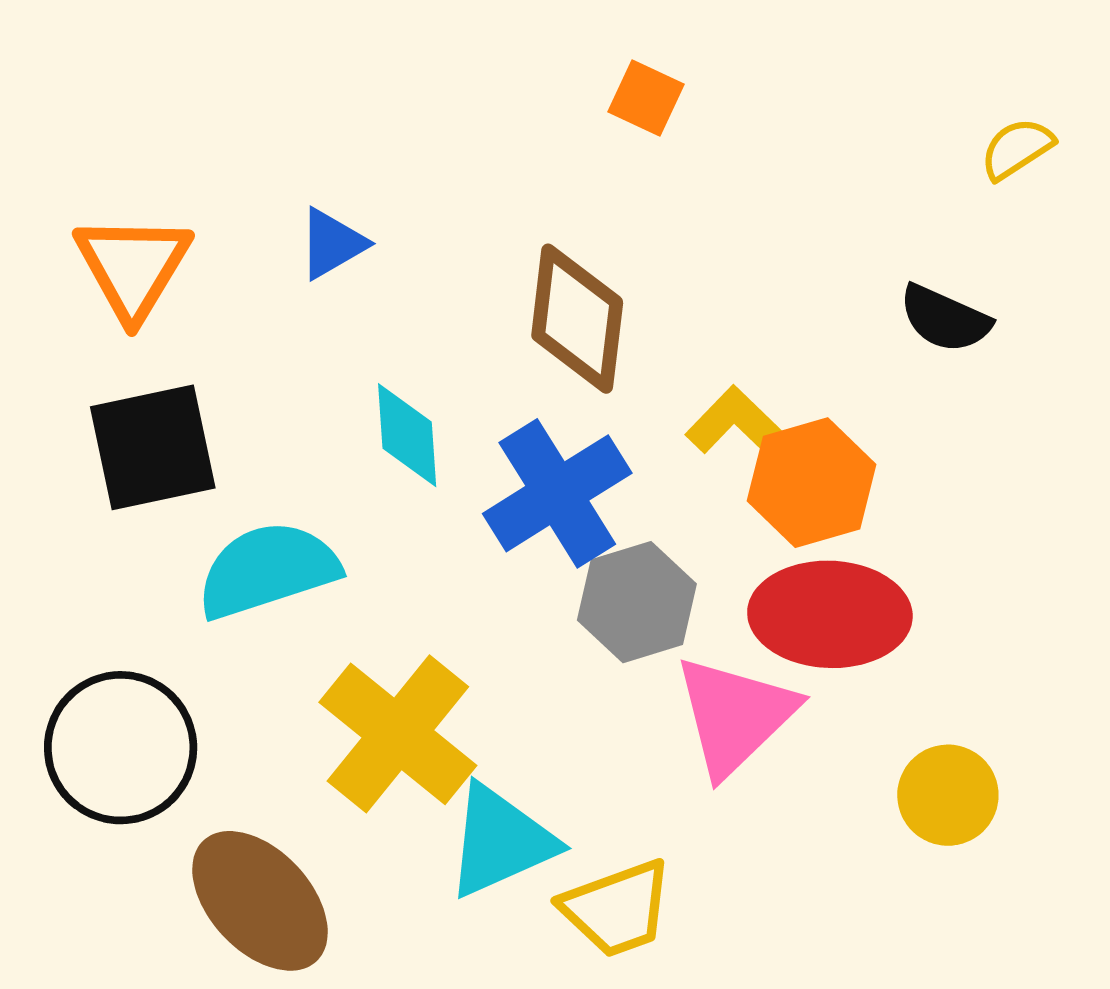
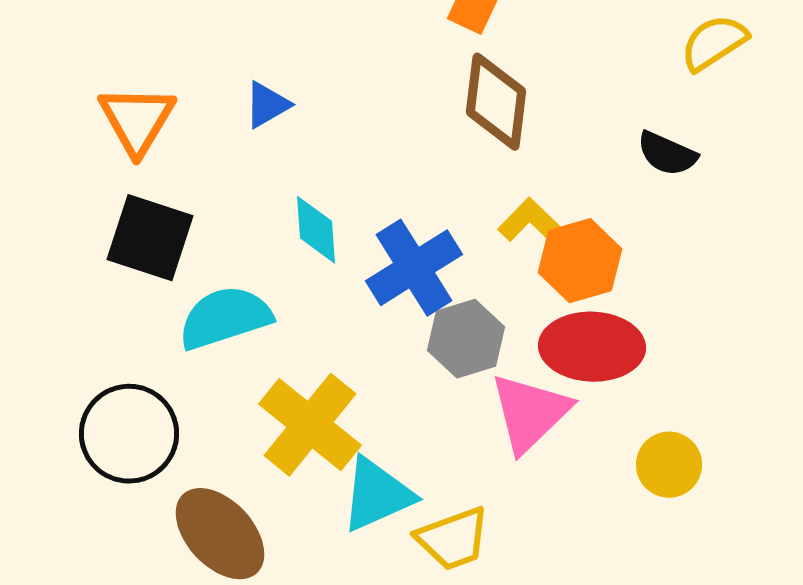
yellow semicircle: (1017, 149) -> (714, 43), size x1.4
brown diamond: (577, 319) -> (496, 102), moved
black square: (153, 447) -> (150, 238), turned 30

